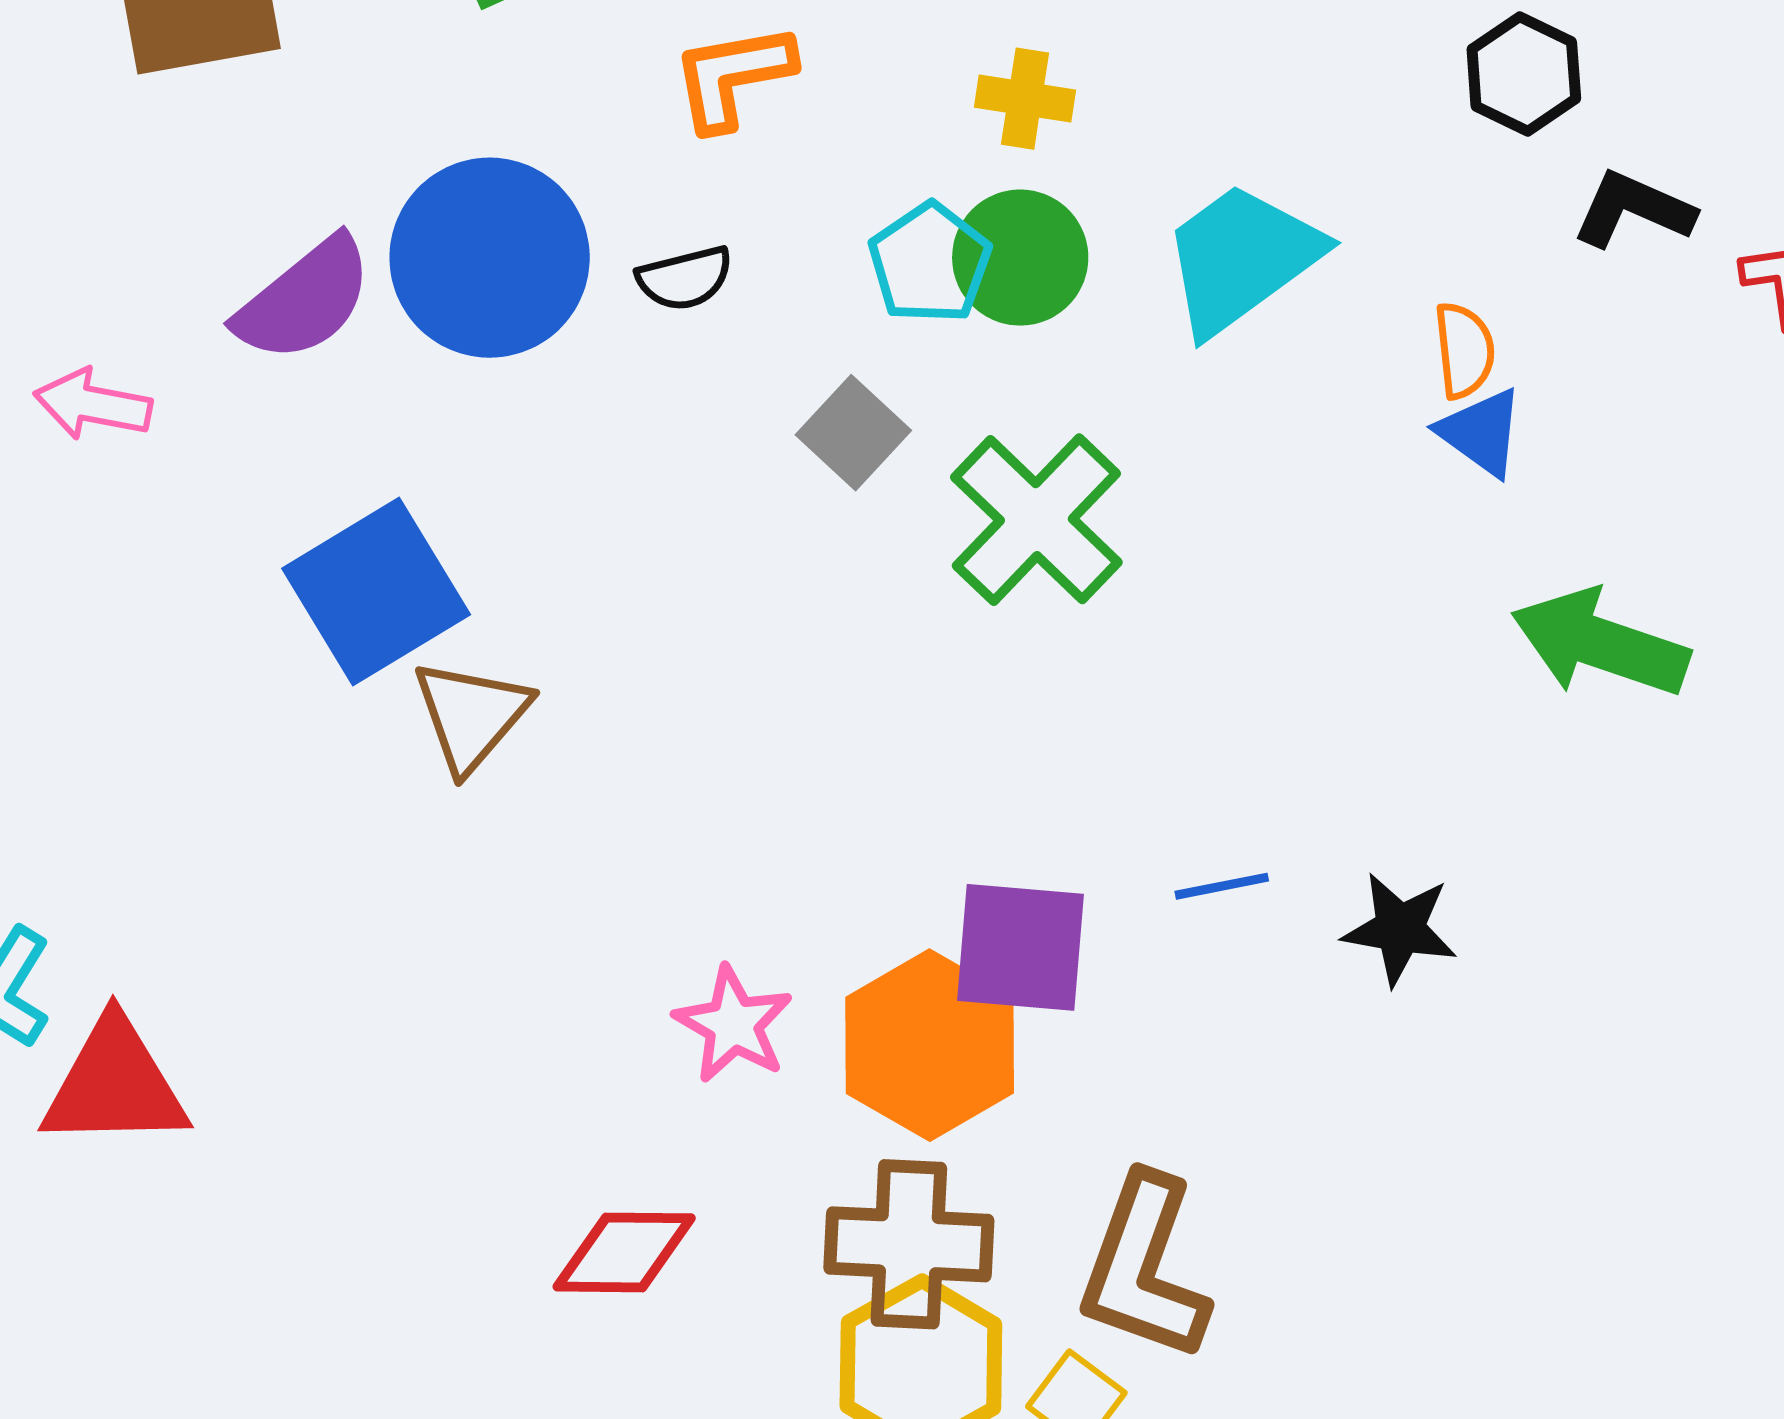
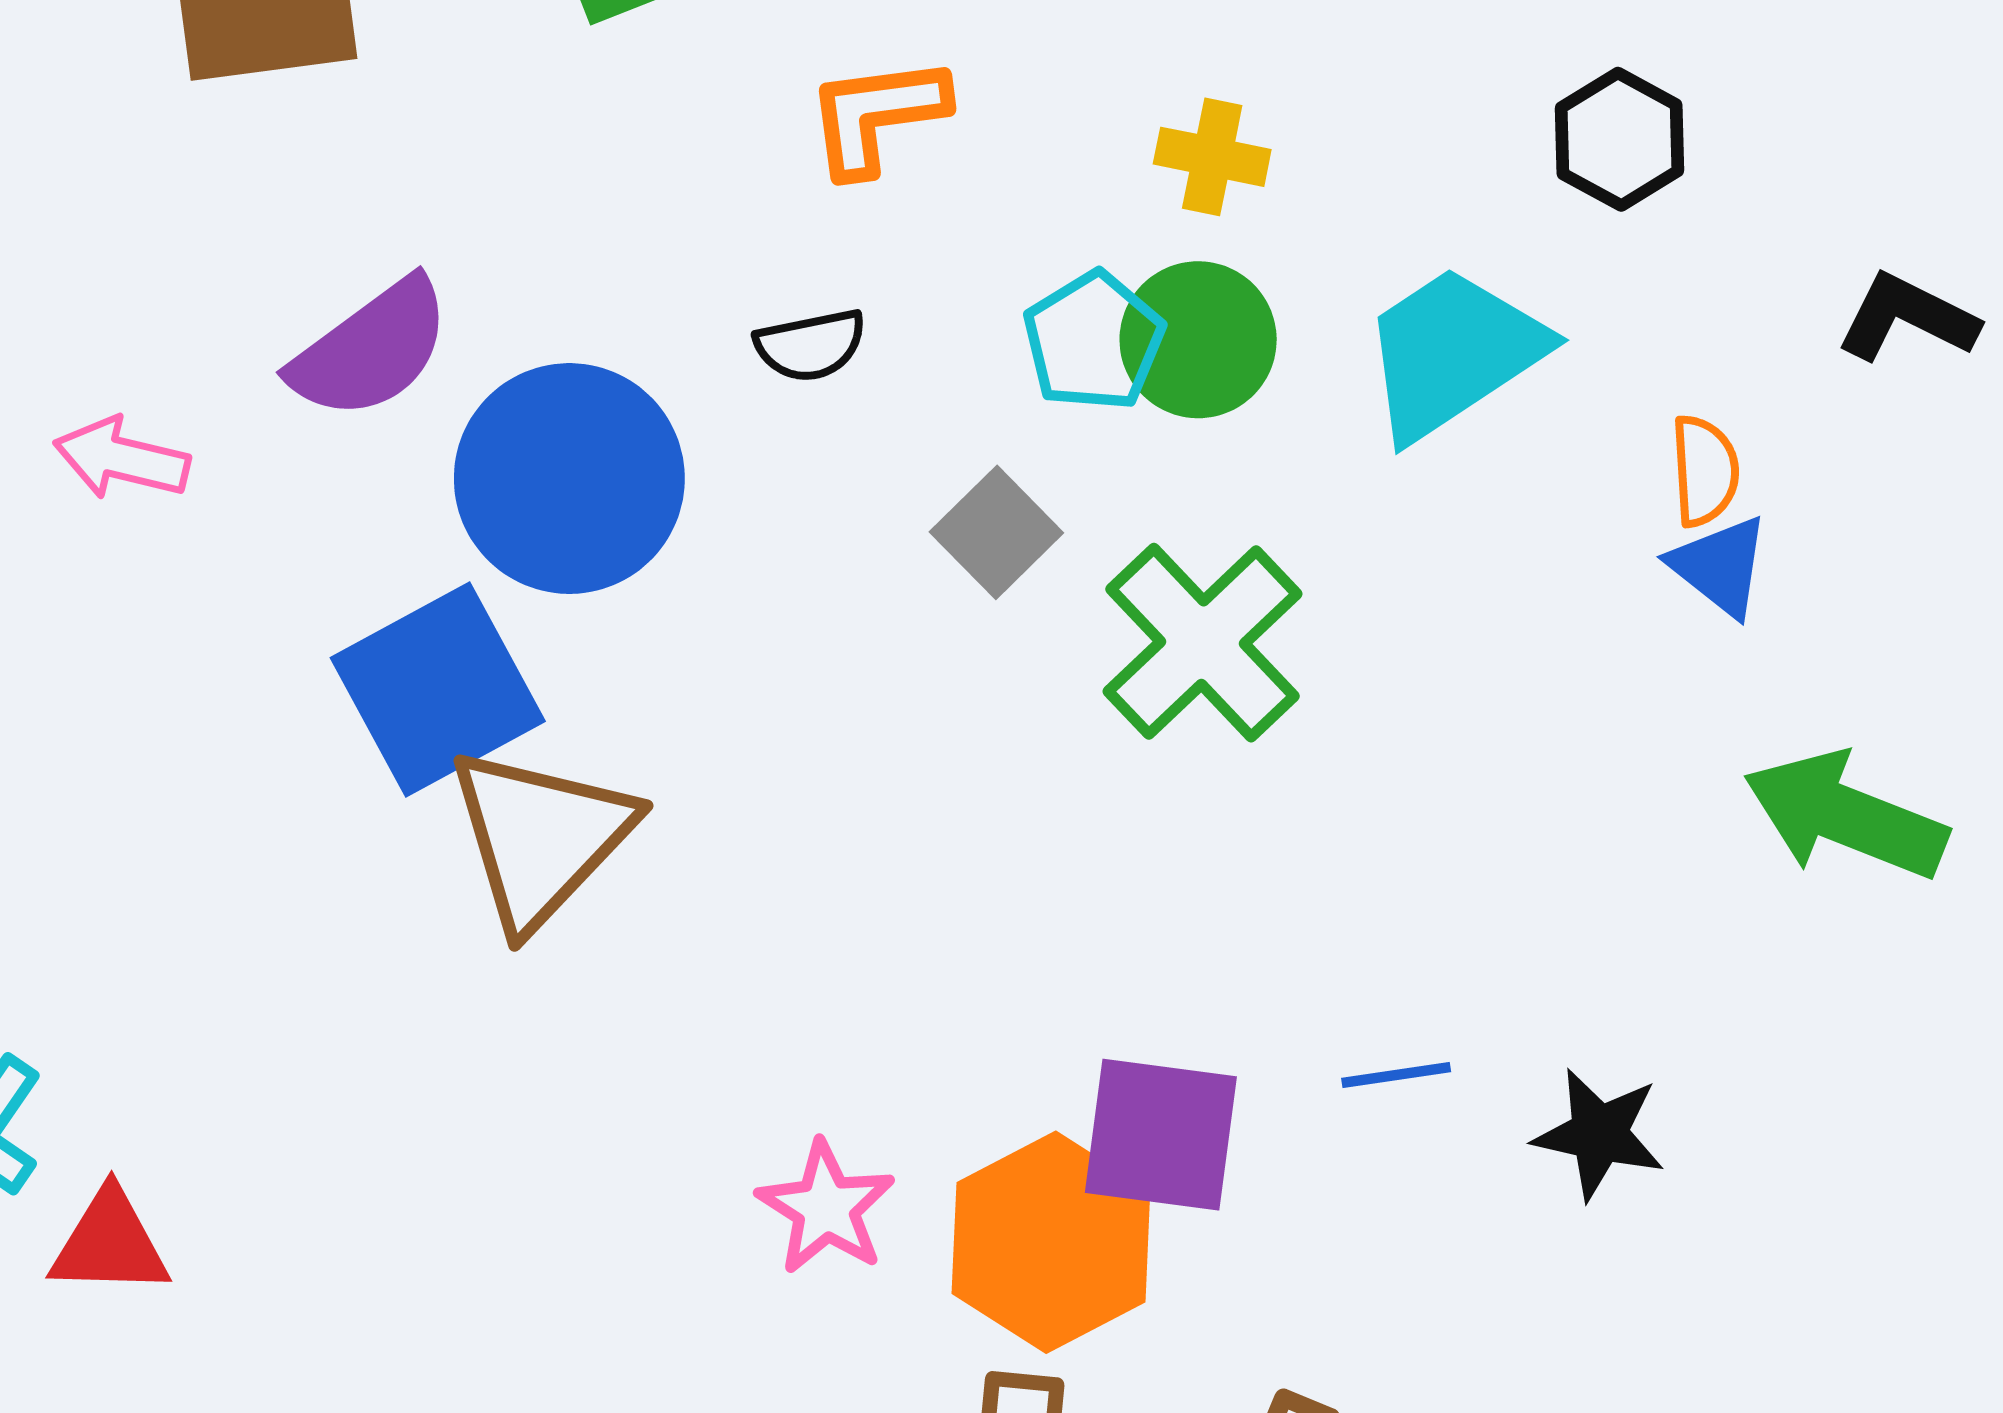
black hexagon: (1524, 74) -> (1620, 139), moved
blue circle: (490, 258) -> (569, 479), moved
brown triangle: (471, 715) -> (541, 837), size x1.4
red triangle: (115, 1084) -> (110, 1243), size x0.7

